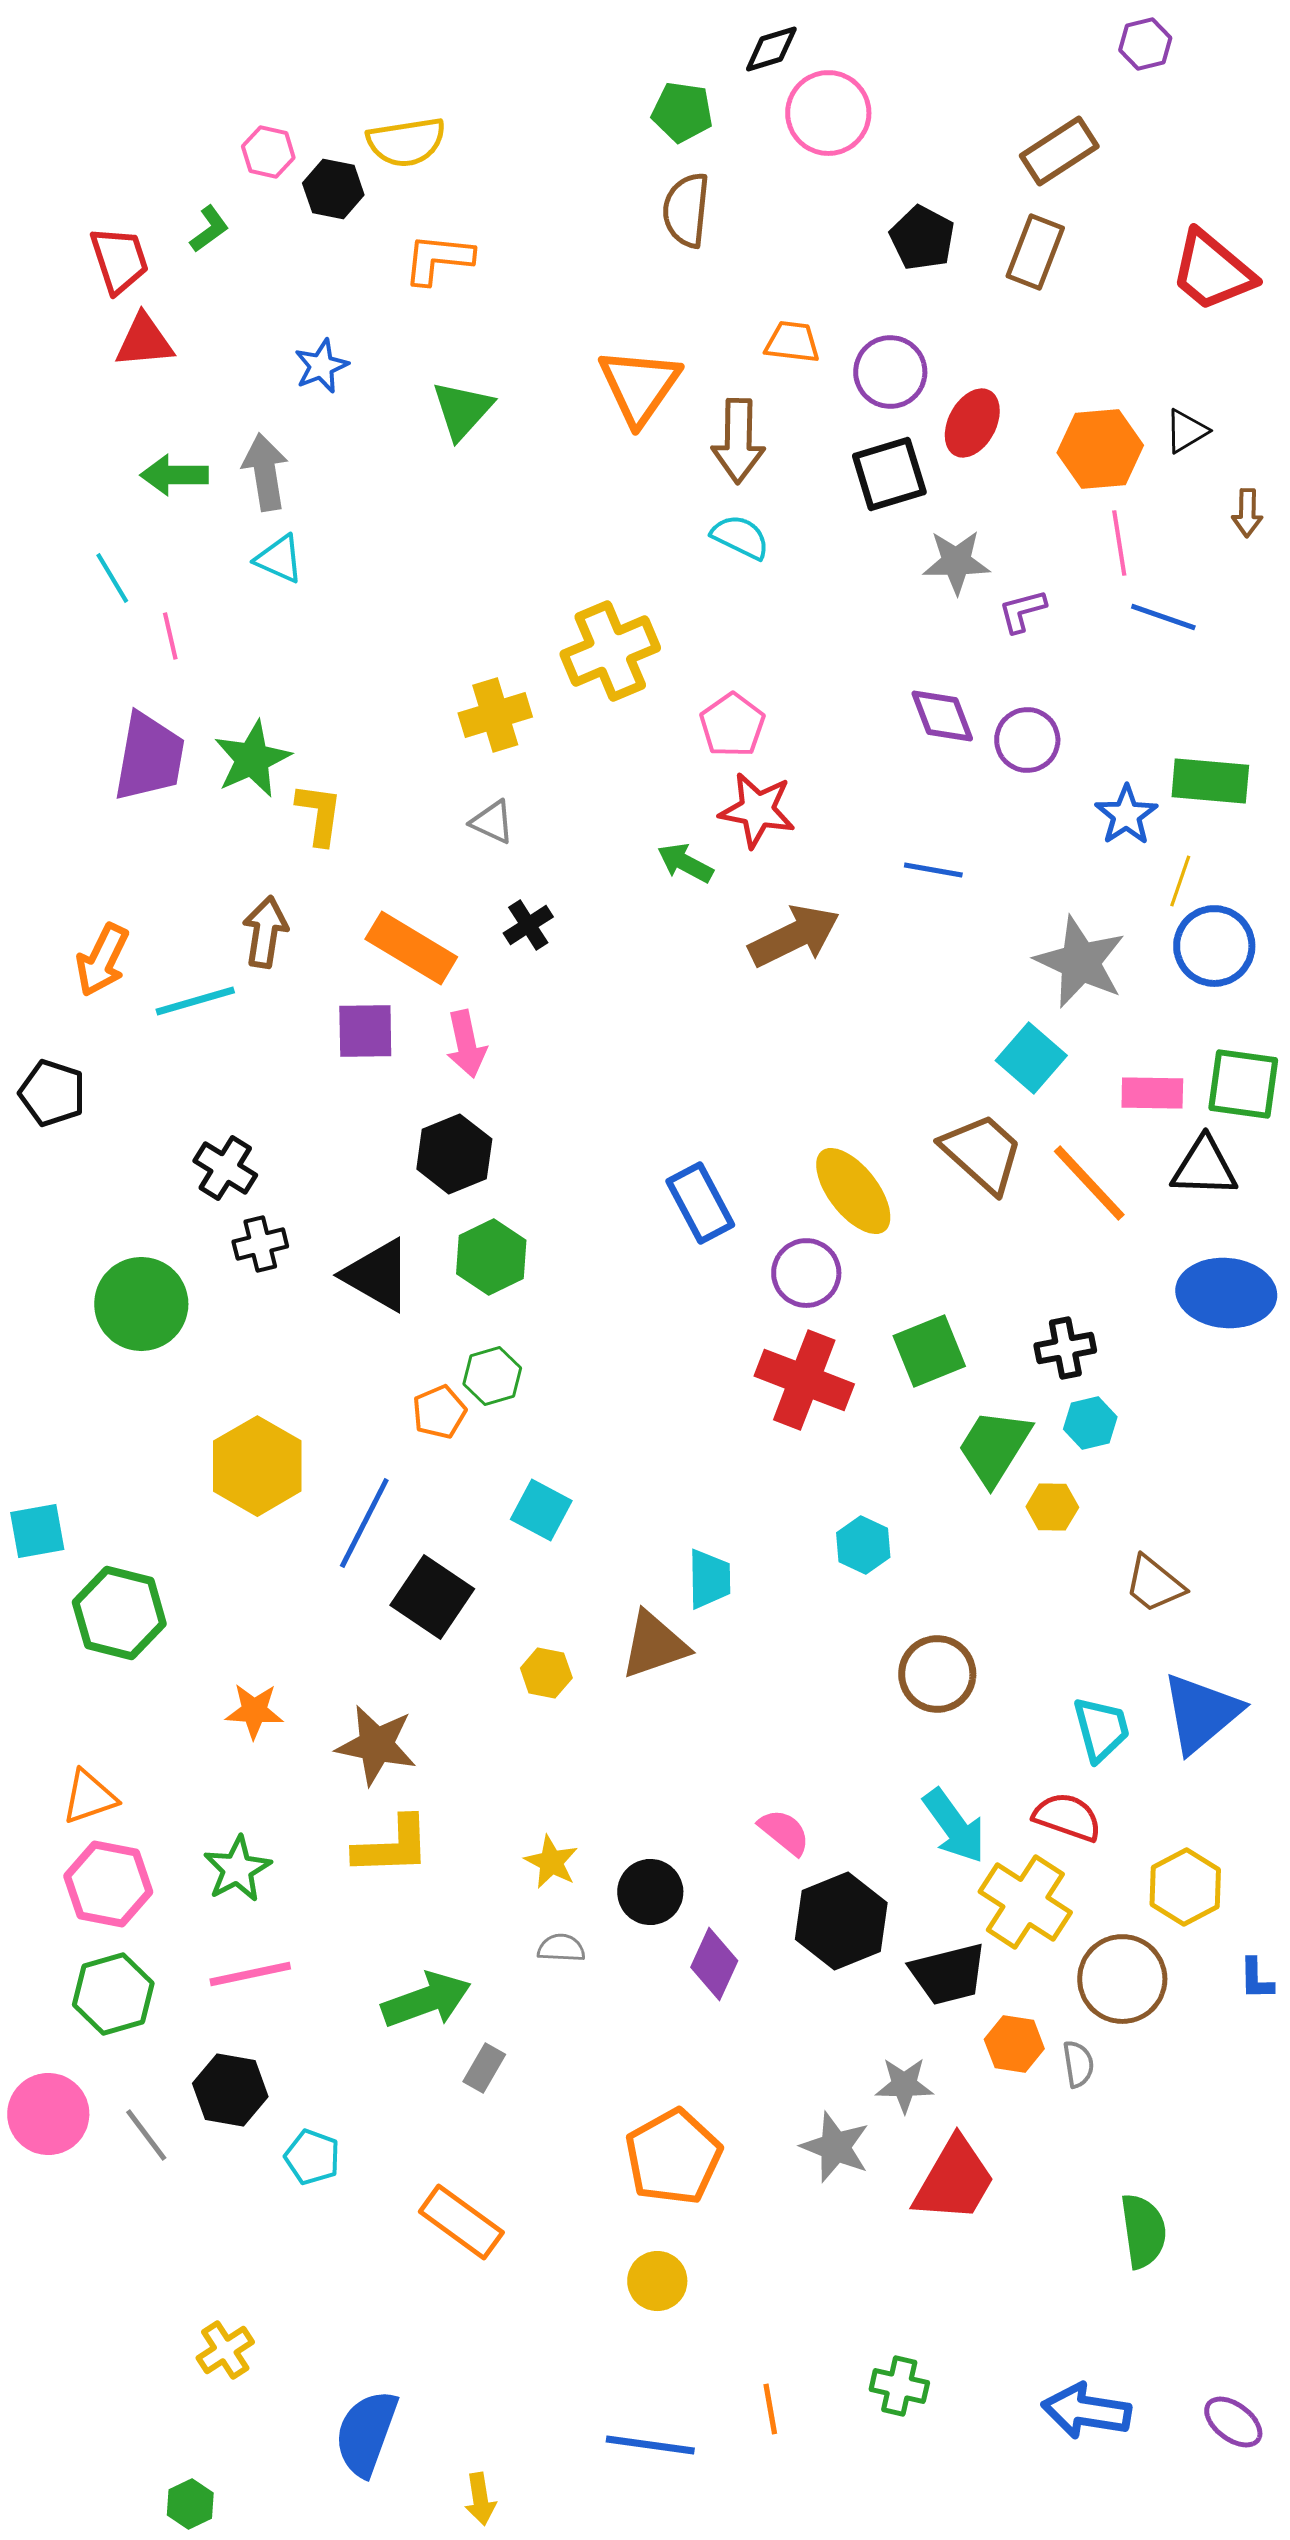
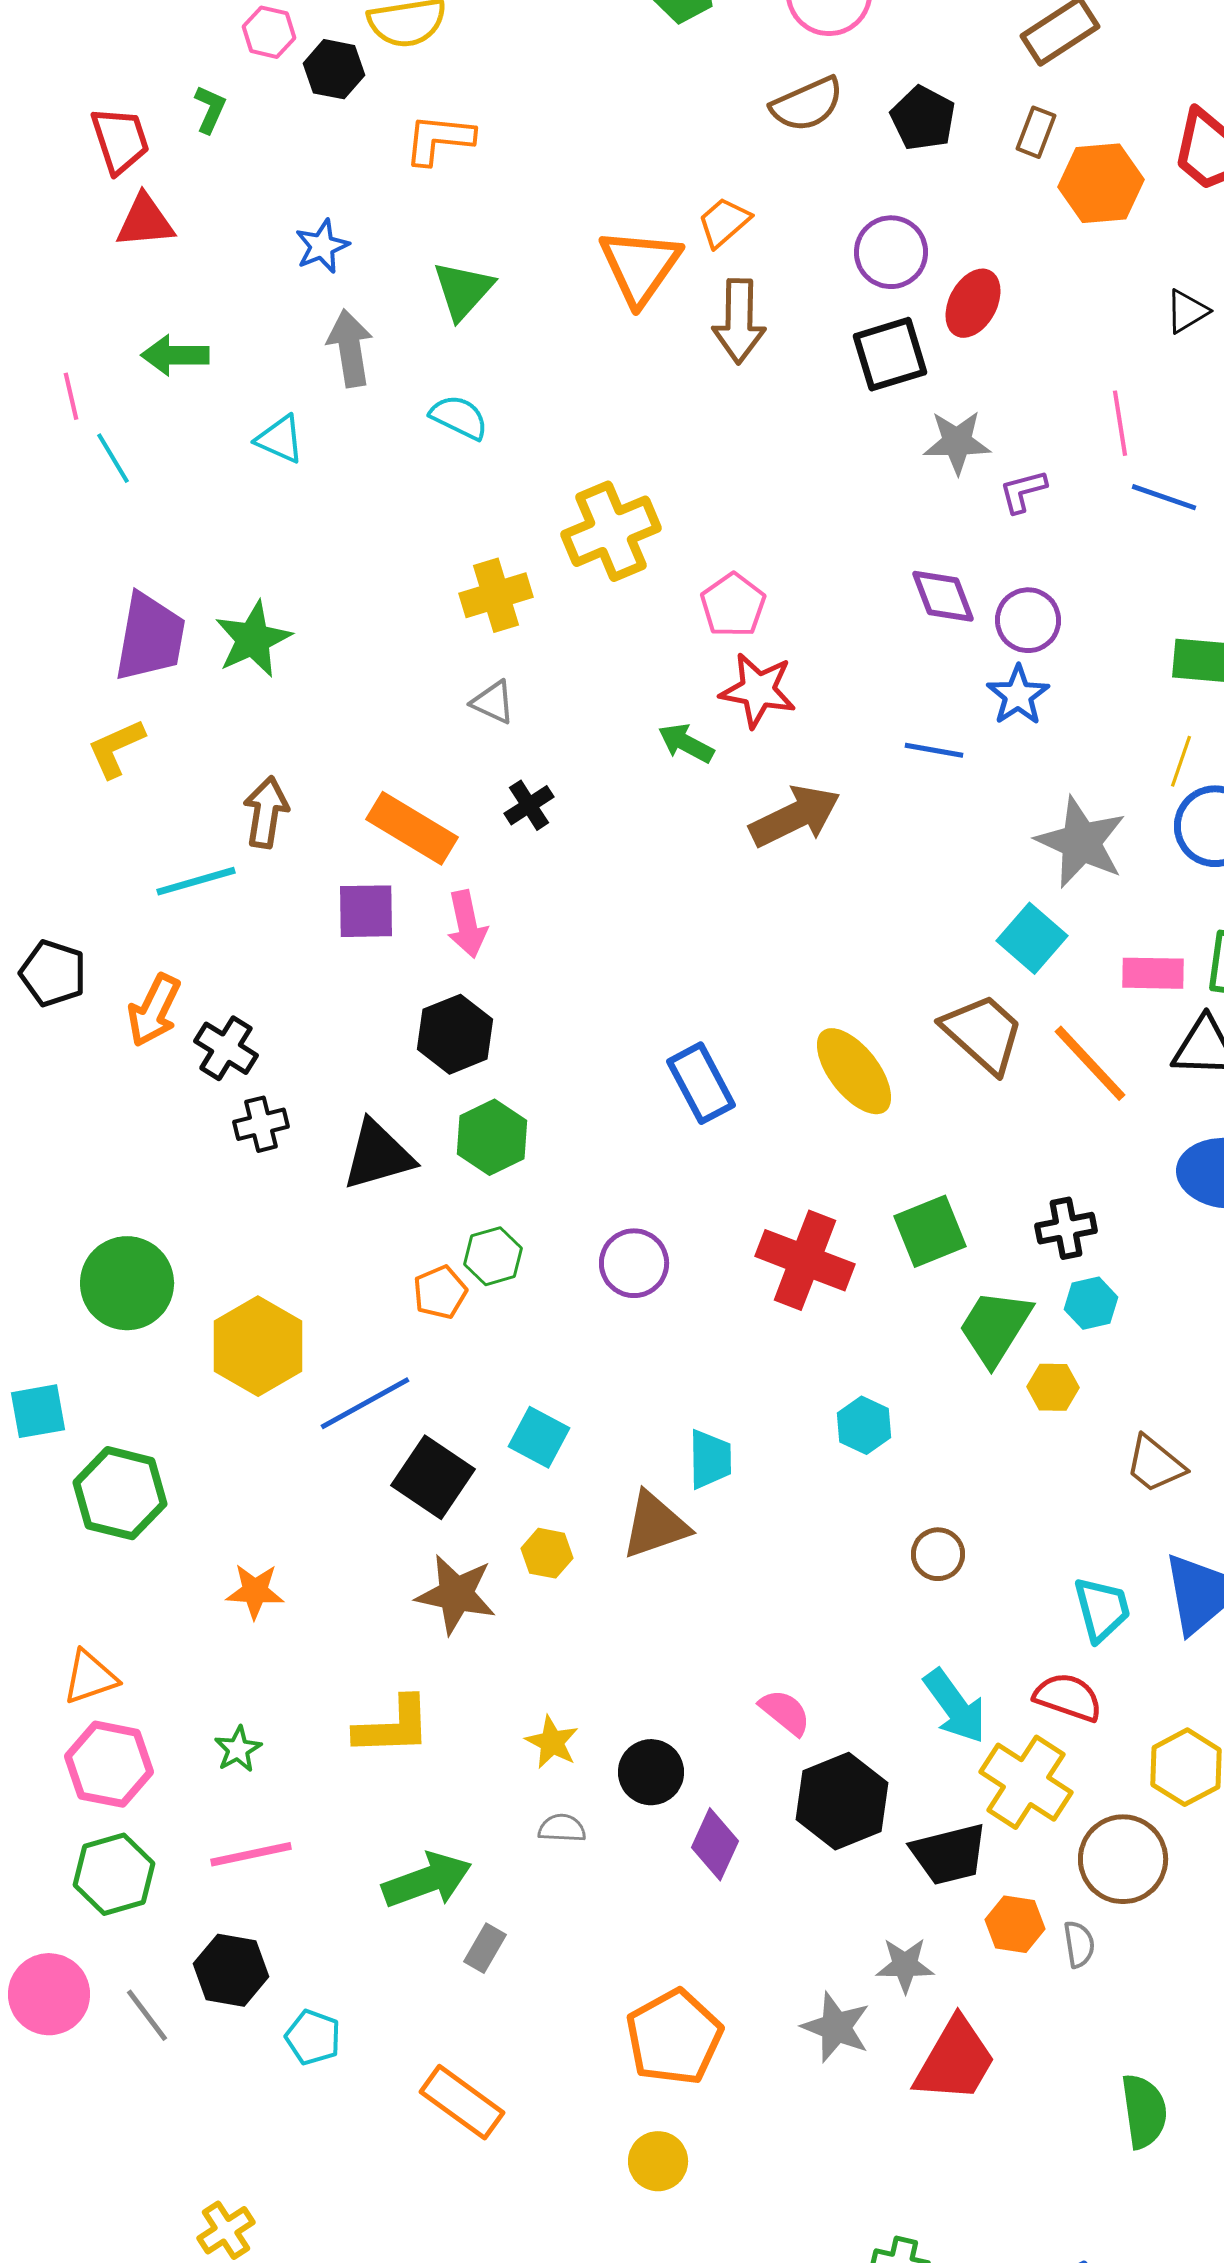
brown semicircle: (686, 210) -> (807, 104), moved, turned -120
green L-shape: (209, 229) -> (210, 109), turned -30
brown rectangle: (1035, 252) -> (1036, 132), size x0.7
orange trapezoid: (792, 342) -> (724, 222), moved, turned -48
orange hexagon: (1100, 449) -> (1101, 183), moved
gray arrow: (265, 472) -> (350, 348), moved
cyan semicircle: (740, 537) -> (459, 417), moved
pink line: (170, 636) -> (71, 396), moved
yellow L-shape: (319, 814) -> (116, 748), moved, turned -122
blue star: (1126, 815) -> (1018, 695), moved
orange arrow: (102, 960) -> (154, 1010), moved
purple circle: (806, 1273) -> (634, 1263), moved
black triangle: (377, 1275) -> (378, 1155), turned -46
green circle: (141, 1304) -> (127, 1283), moved
cyan square: (541, 1510) -> (539, 1437), moved
blue line: (364, 1523) -> (365, 1403), turned 34
brown circle: (937, 1674) -> (938, 1554), size x0.7
brown star: (376, 1745) -> (456, 1594), moved
green star: (237, 1869) -> (238, 1749), size x0.7

